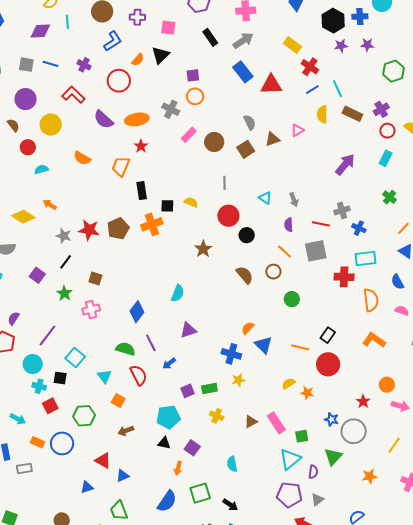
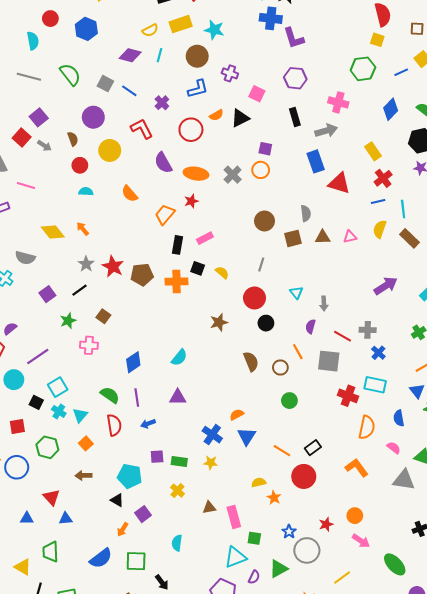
pink rectangle: (189, 135) -> (205, 238), moved
cyan cross: (39, 386) -> (59, 411), moved

